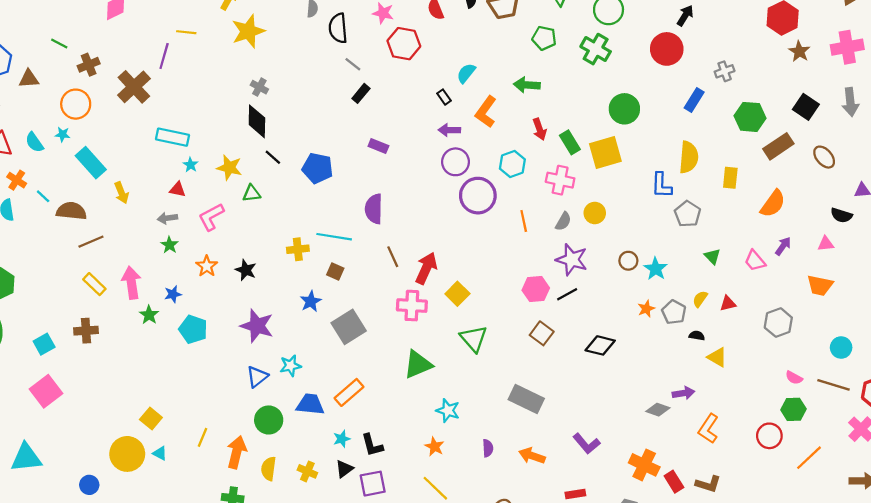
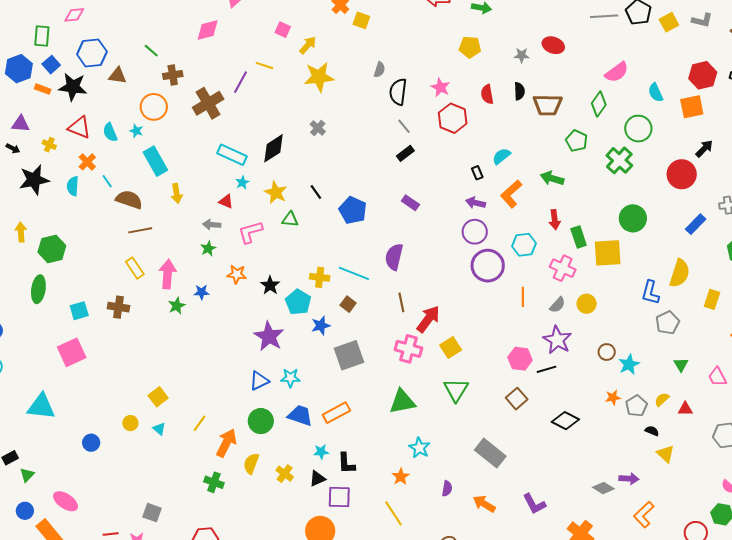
black diamond: (257, 121) -> (273, 148), moved, turned 44
orange star: (207, 266) -> (237, 274), turned 30
cyan pentagon: (193, 329) -> (298, 302), moved
yellow circle: (127, 454) -> (130, 423), size x0.5

